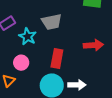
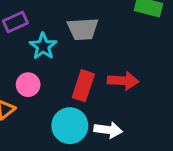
red arrow: (93, 45) -> (123, 81), moved

